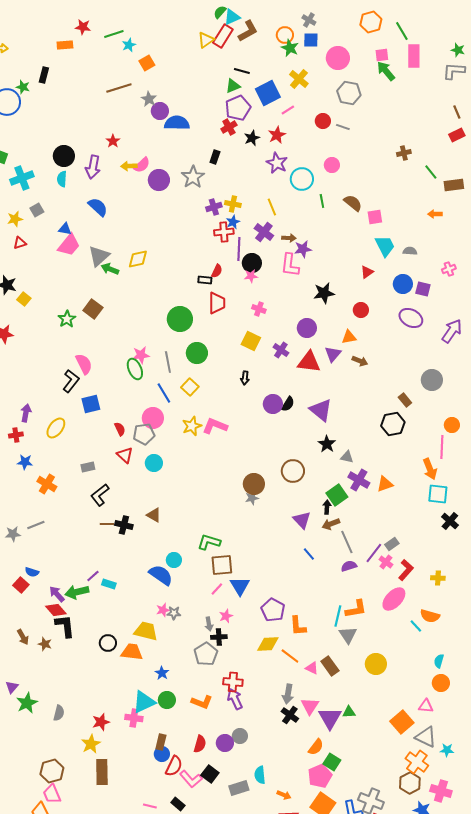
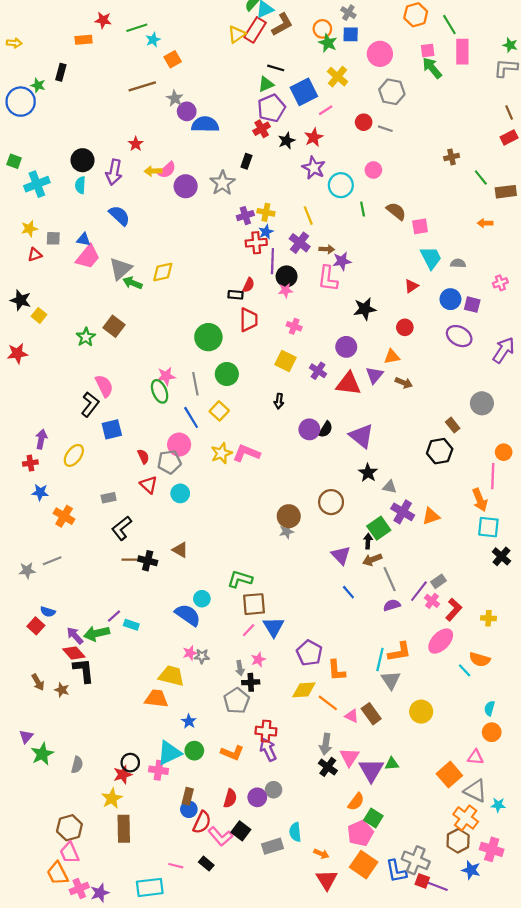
gray square: (37, 210) -> (53, 238), moved, turned 32
black circle: (108, 643) -> (130, 763), moved

